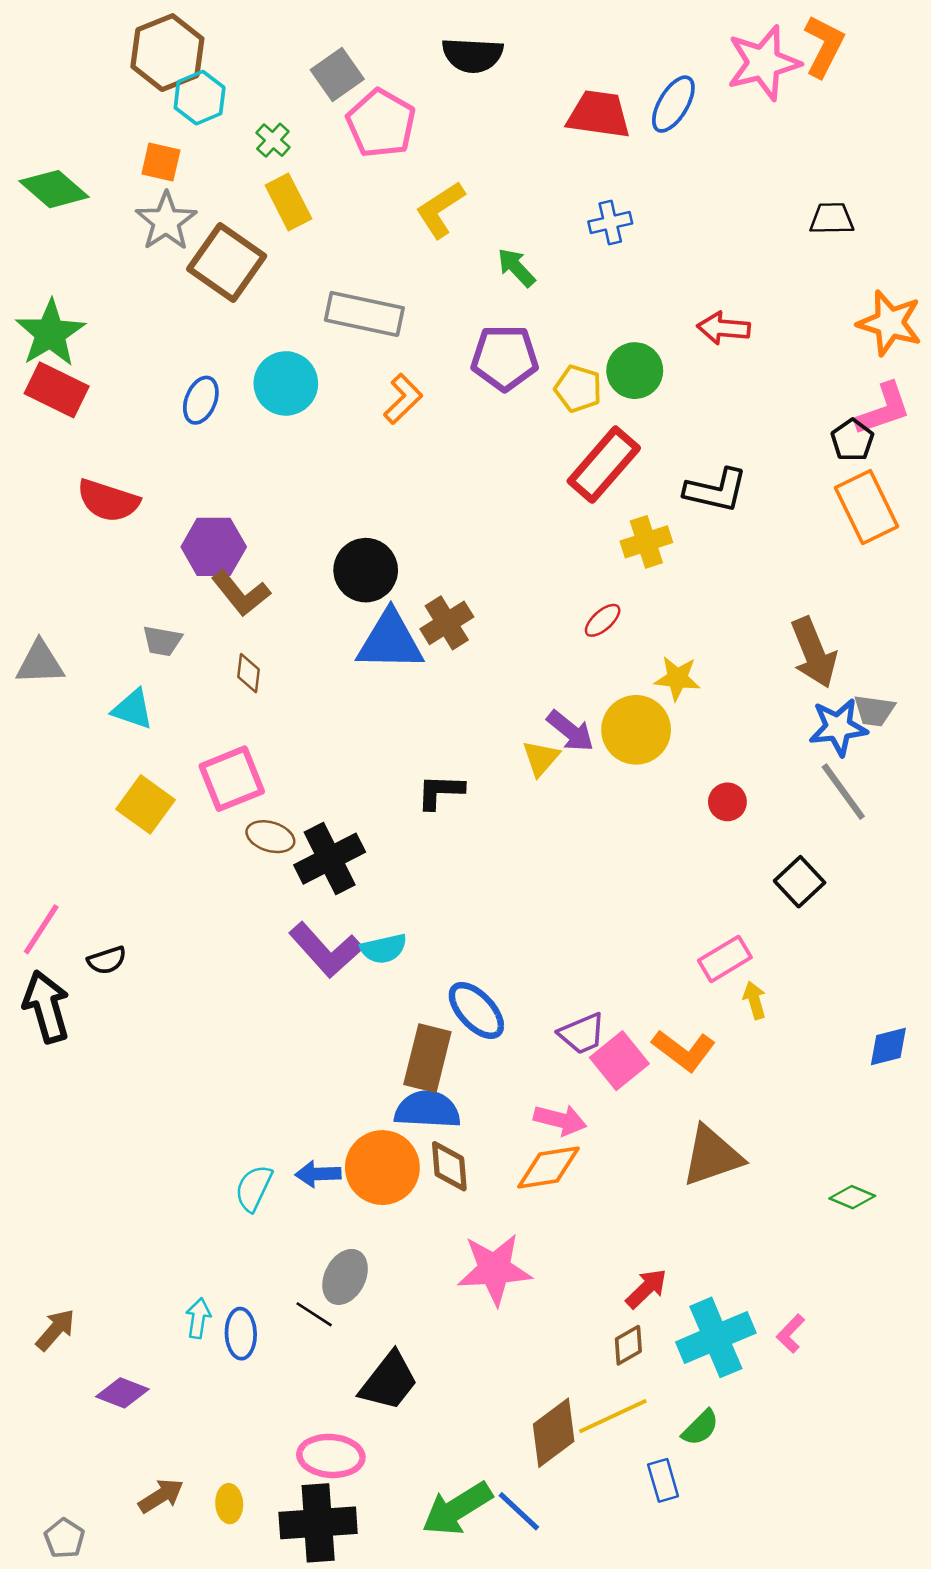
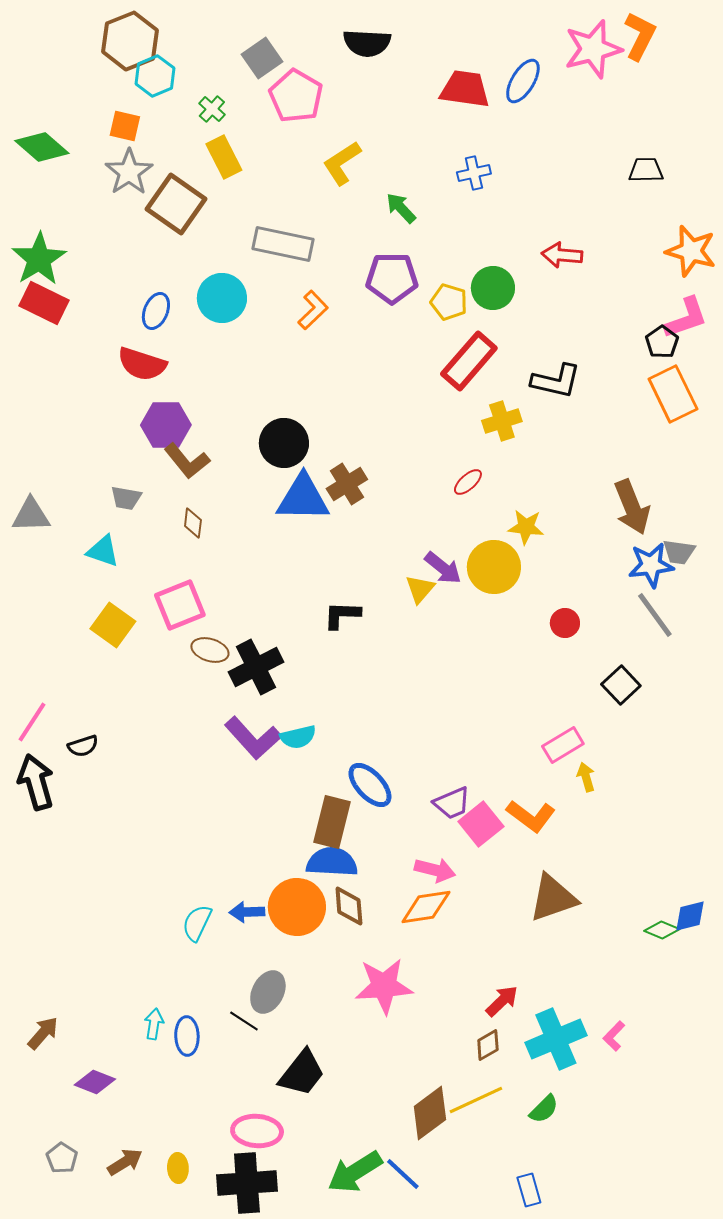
red semicircle: (108, 501) -> (142, 364), moved
blue diamond: (888, 1047) -> (690, 916), moved
blue rectangle: (663, 1480) -> (529, 1190), moved
gray pentagon: (64, 1538) -> (62, 1158), moved

